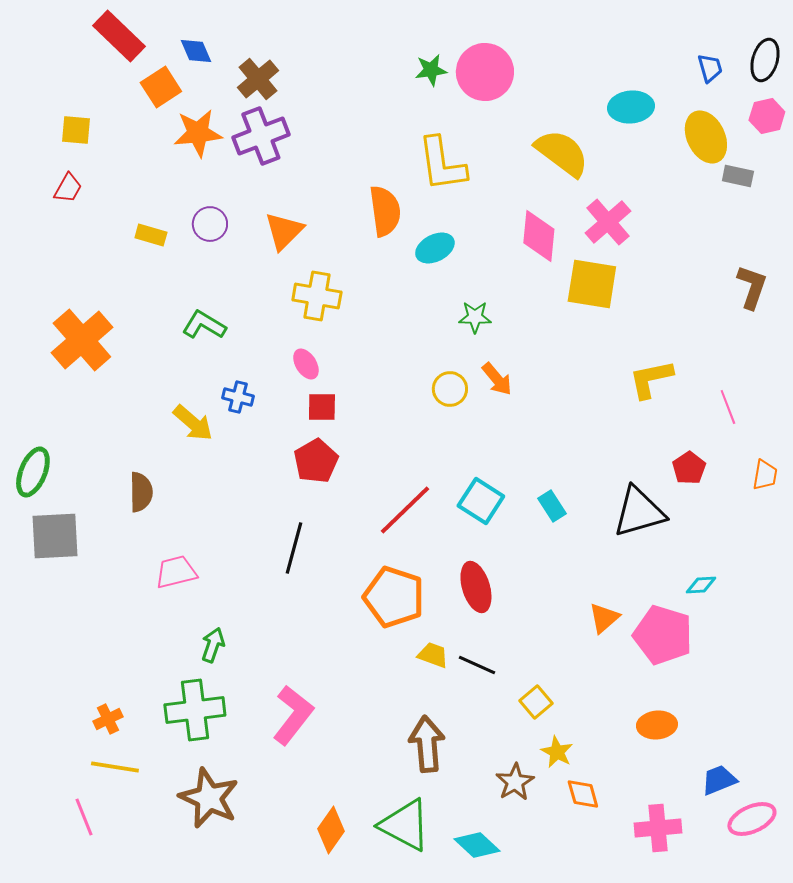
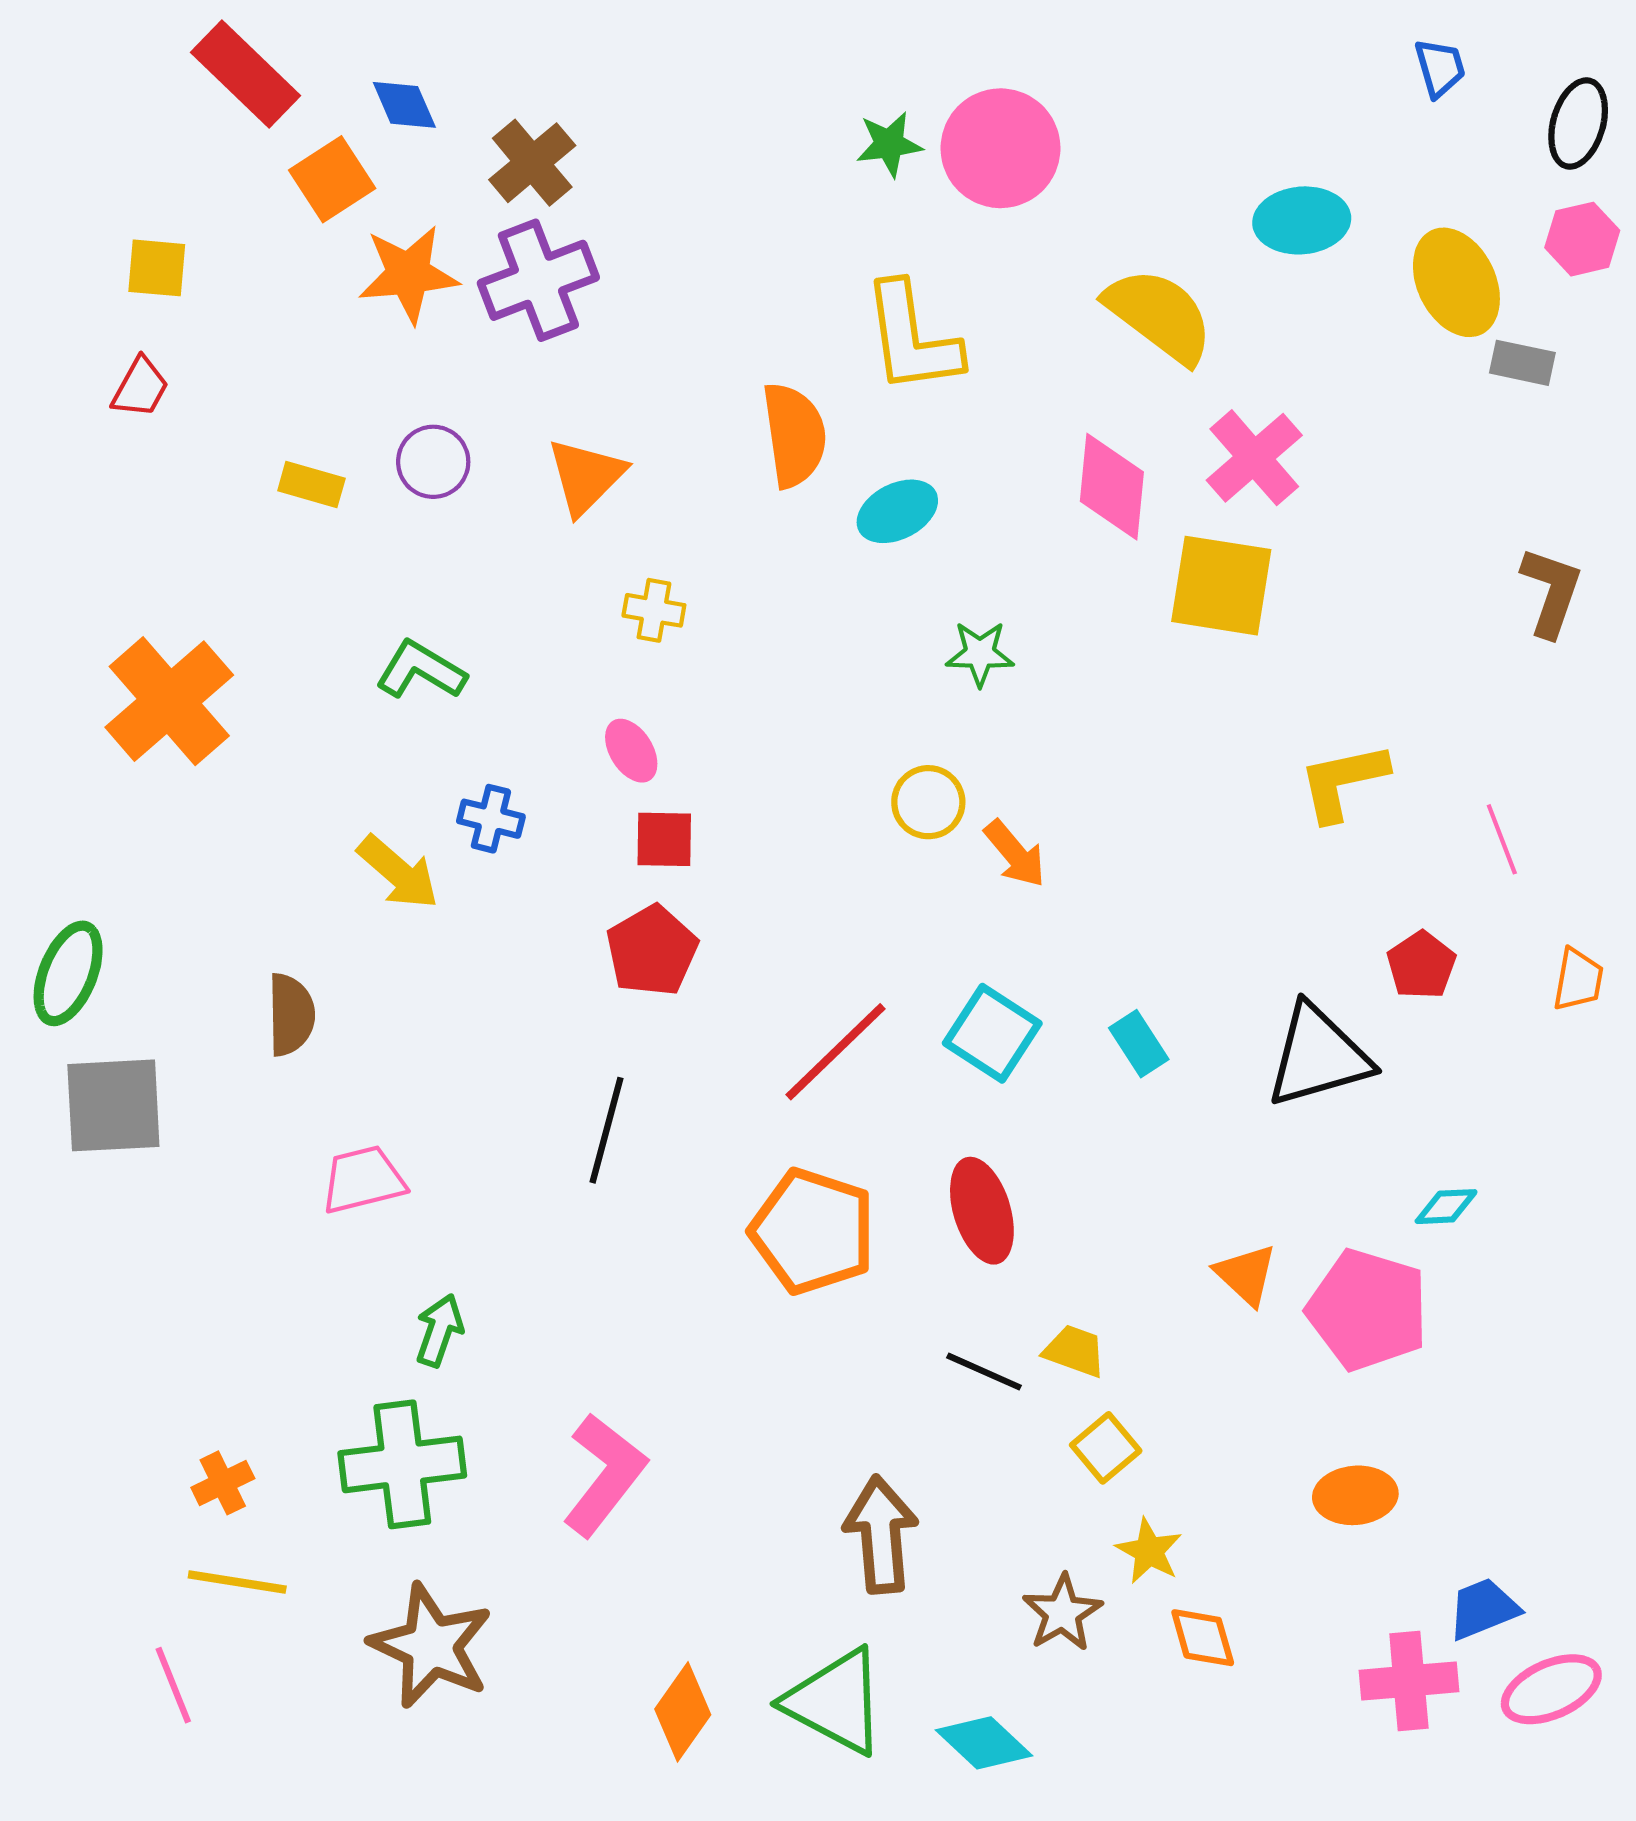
blue trapezoid: (710, 68) -> (1440, 68), moved
yellow cross: (317, 296) -> (654, 610), size x0.6
orange arrow: (497, 379) -> (1015, 854), moved
orange triangle: (604, 618) -> (1246, 1275), turned -36
yellow trapezoid: (433, 655) -> (1075, 1351), moved
pink cross: (658, 828) -> (1409, 1681), moved

